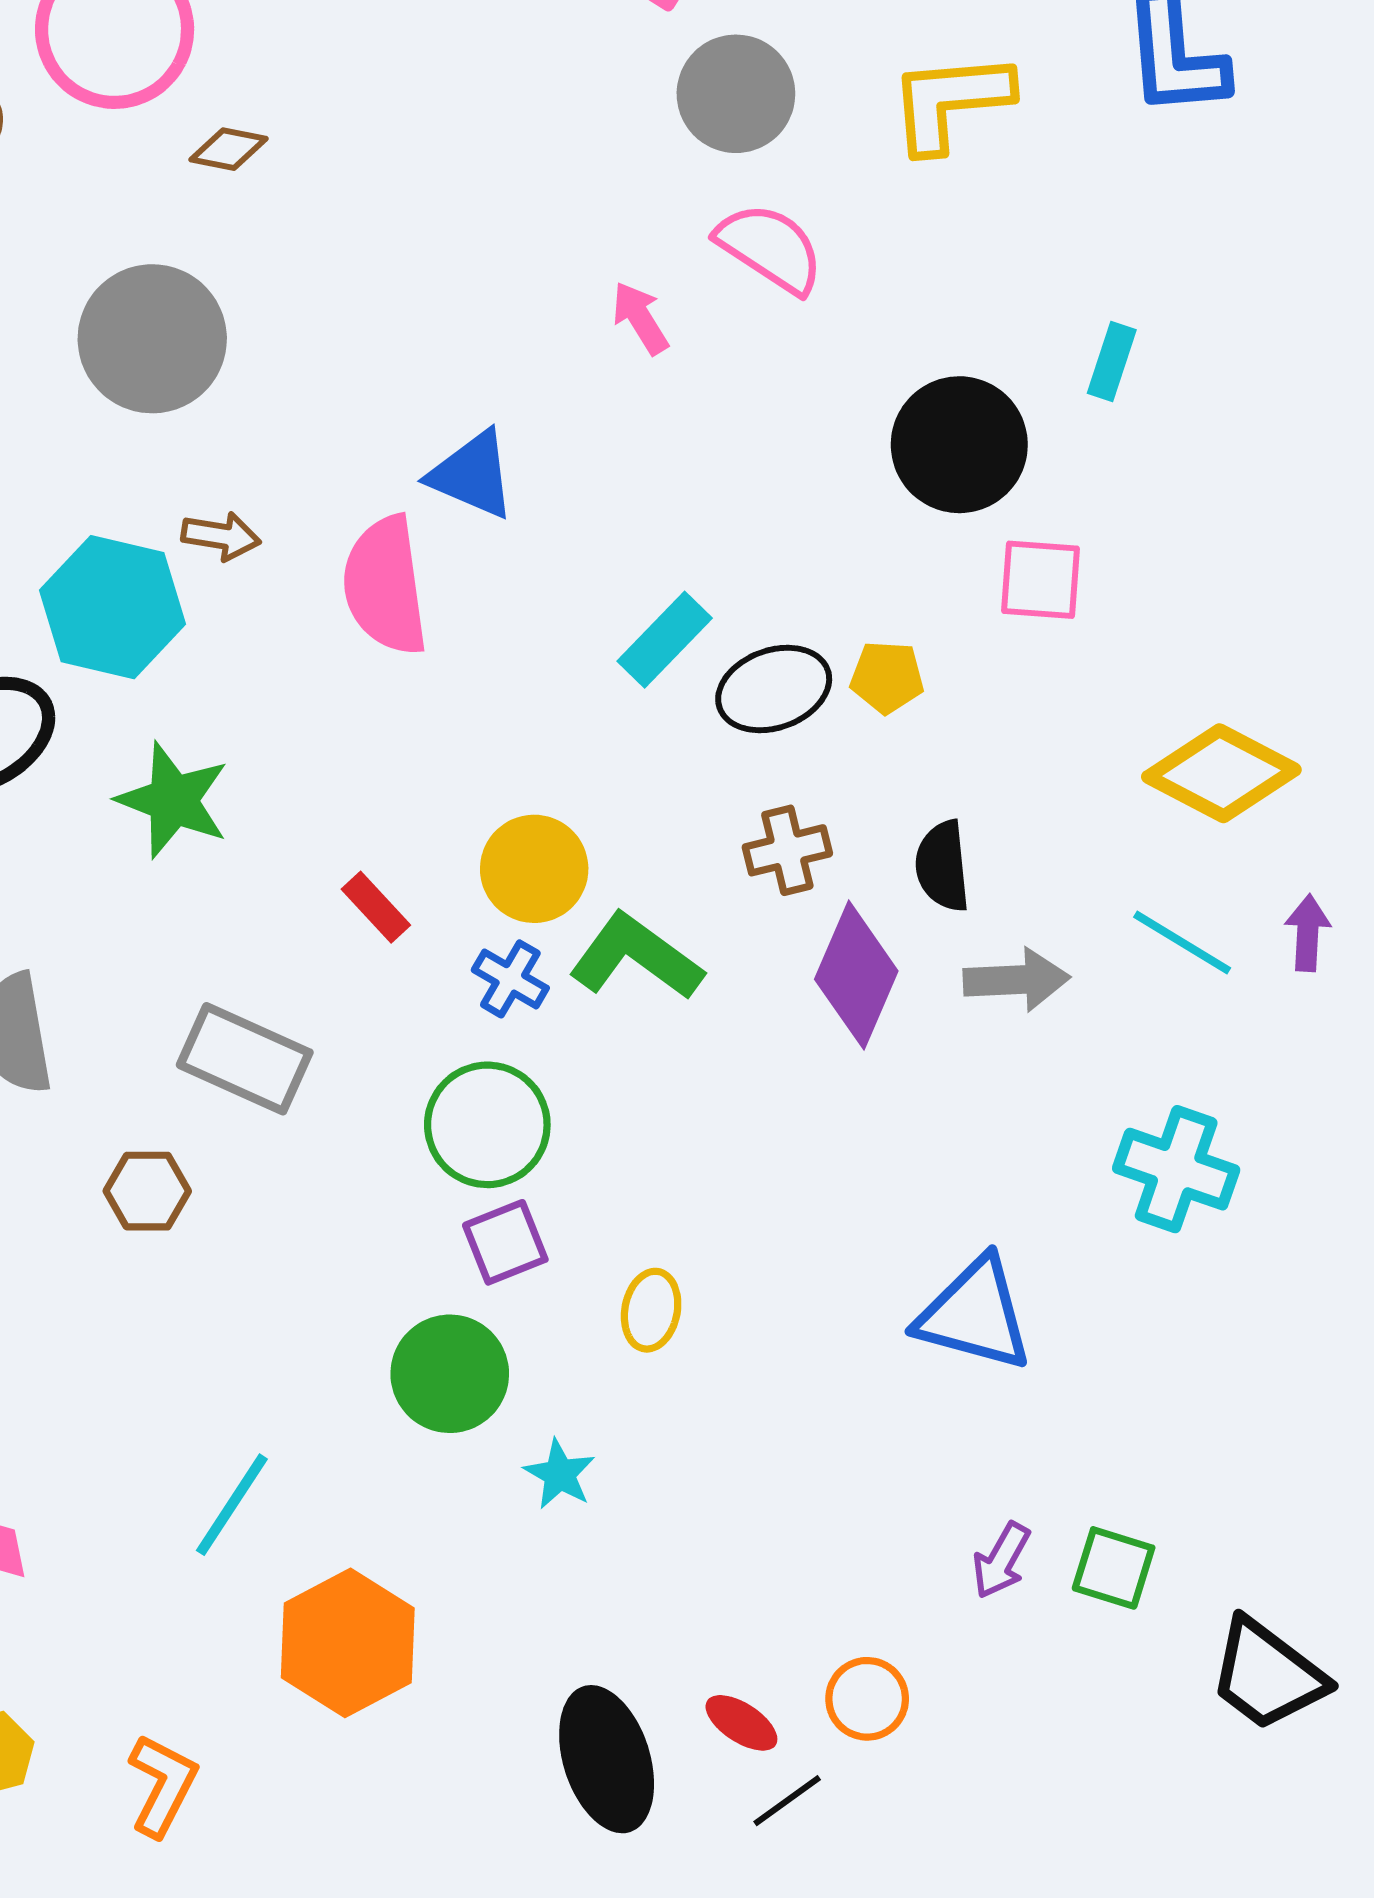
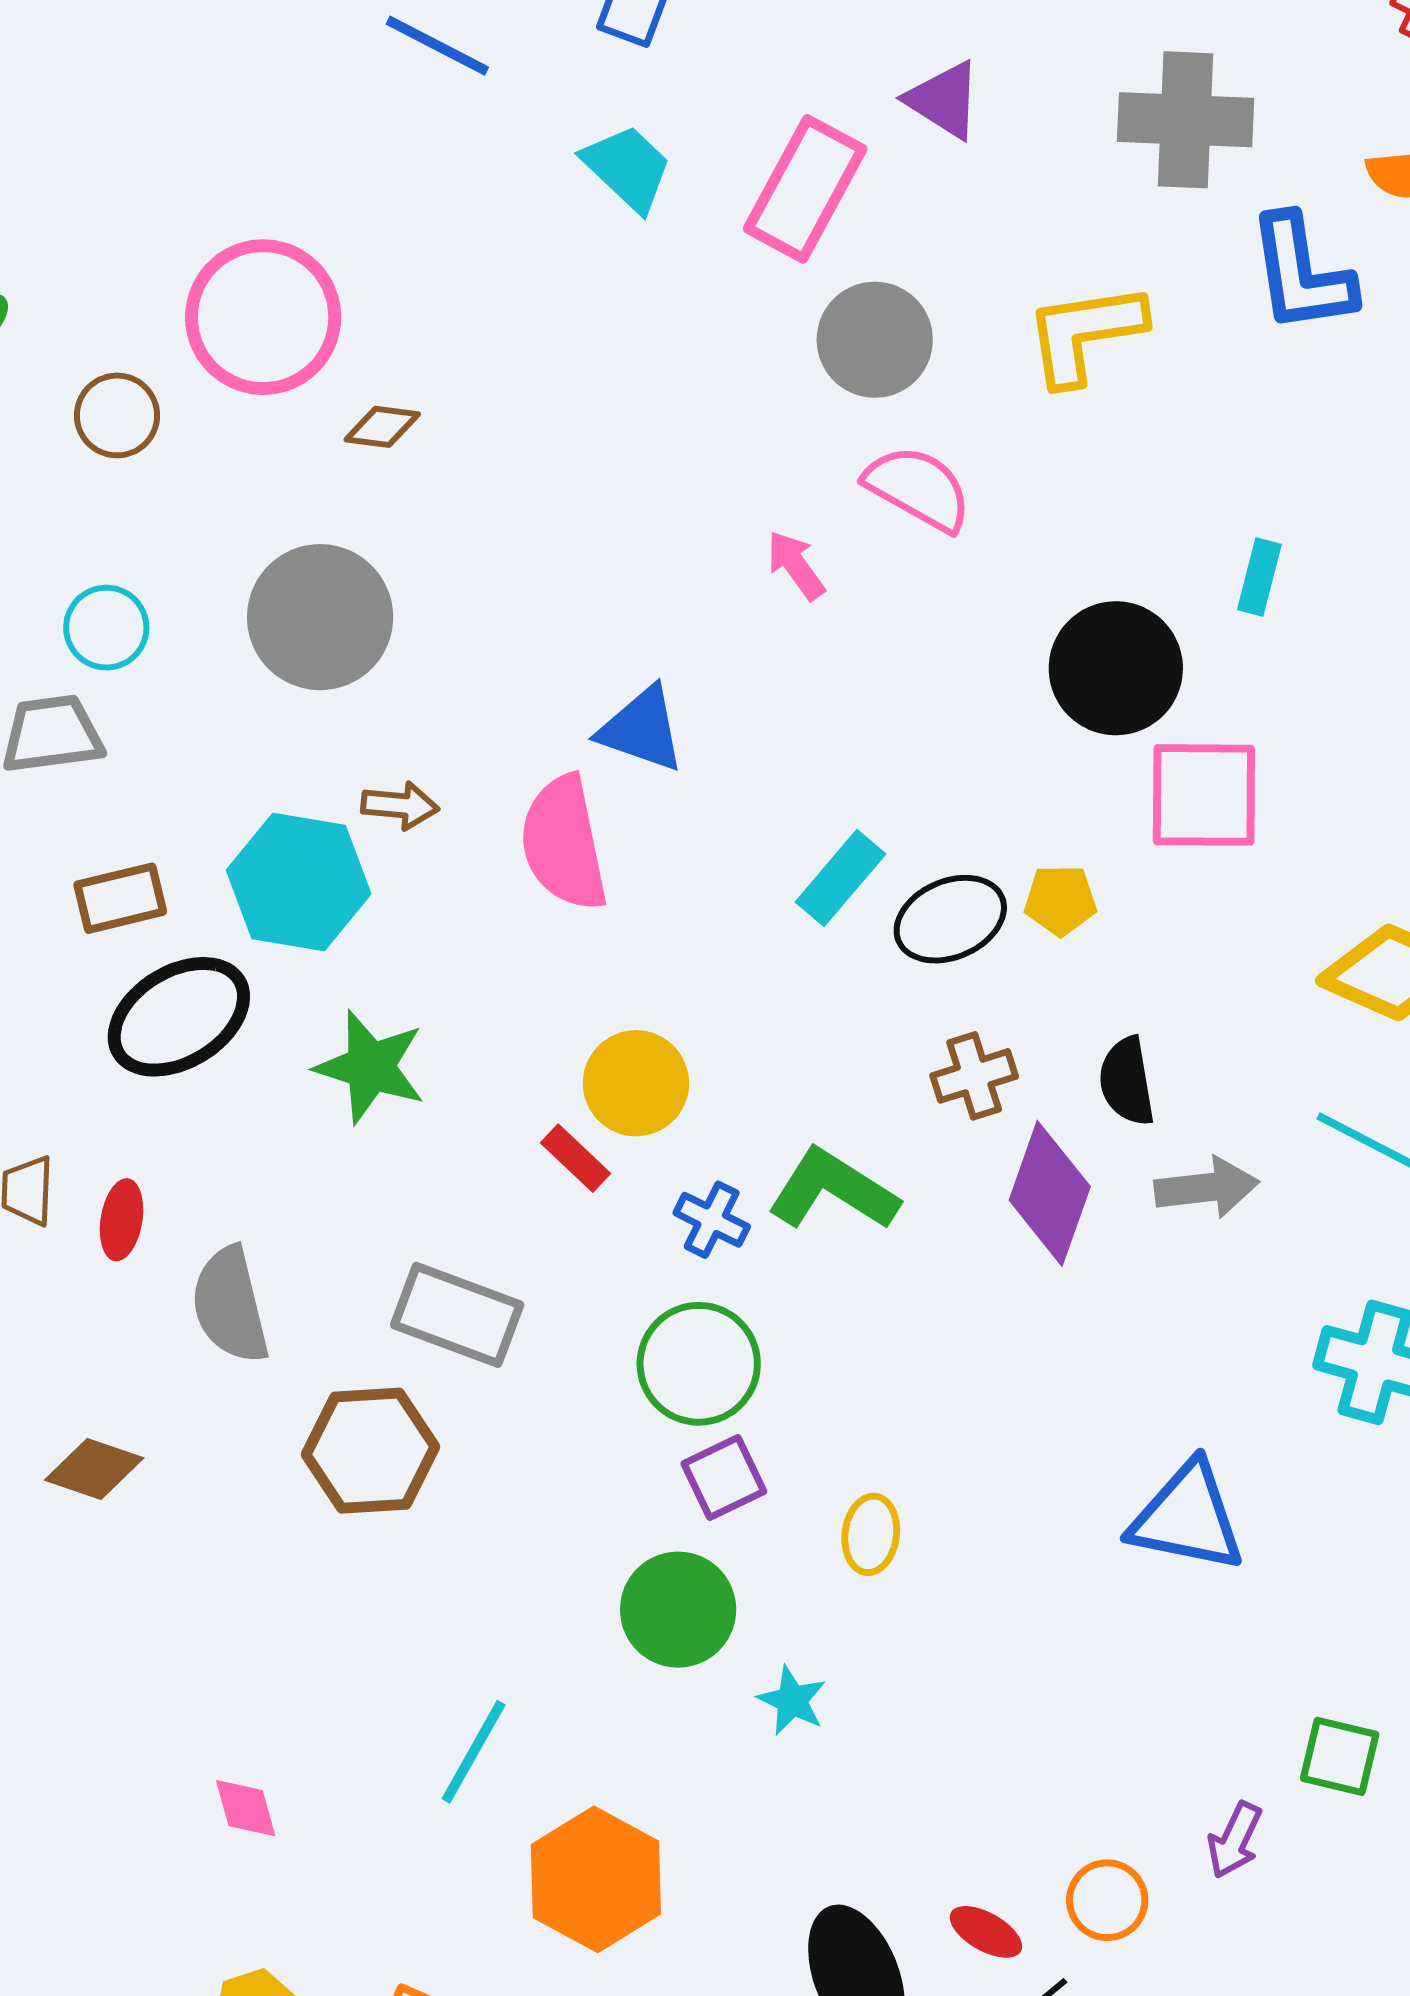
pink square: (1040, 580) -> (1204, 795), size x1.4
yellow circle: (534, 869) -> (636, 1083), moved
brown hexagon: (147, 1191) -> (370, 1451), size x1.6
purple arrow: (1001, 1560) -> (1235, 1840), moved

